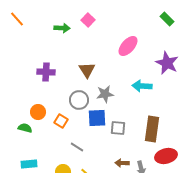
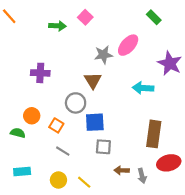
green rectangle: (167, 19) -> (154, 17), moved
brown triangle: (87, 70) -> (93, 80), moved
gray star: (105, 94) -> (103, 55), moved
gray square: (118, 128) -> (103, 147), moved
gray line: (77, 147) -> (63, 151), moved

